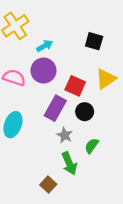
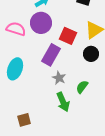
black circle: (85, 112) -> (91, 54), moved
brown square: (48, 185) -> (24, 120), moved, turned 32

